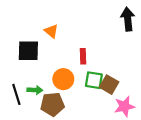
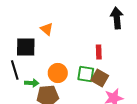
red rectangle: (83, 56) -> (99, 52), moved
black line: (16, 94) -> (15, 70), moved

